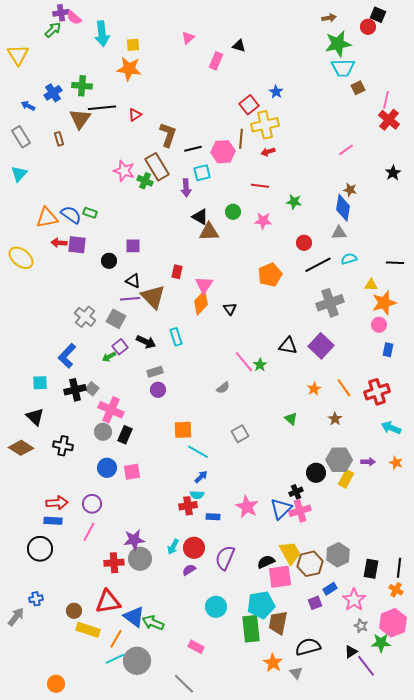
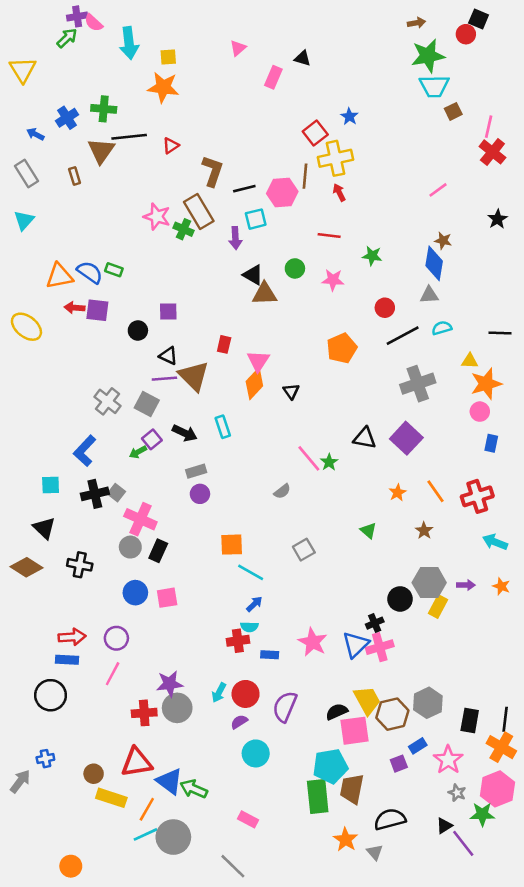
red arrow: (268, 152) -> (339, 192), turned 80
orange cross: (396, 590) -> (501, 747), size x1.6
cyan circle: (216, 607) -> (256, 753), moved

